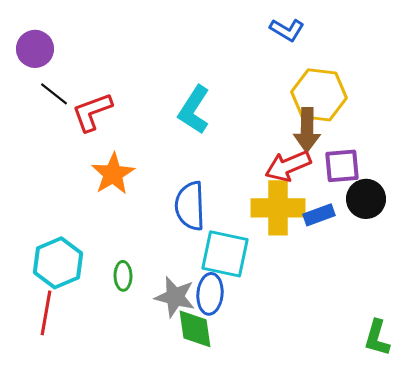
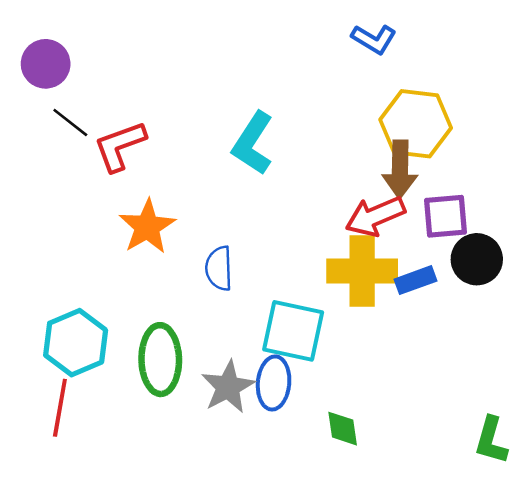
blue semicircle: (190, 206) -> (219, 268), moved, size x0.7
green ellipse: (123, 276) -> (160, 360), size x1.8
gray star: (175, 297) -> (228, 387), turned 30
green diamond: (195, 329) -> (343, 429), moved, size x0.7

